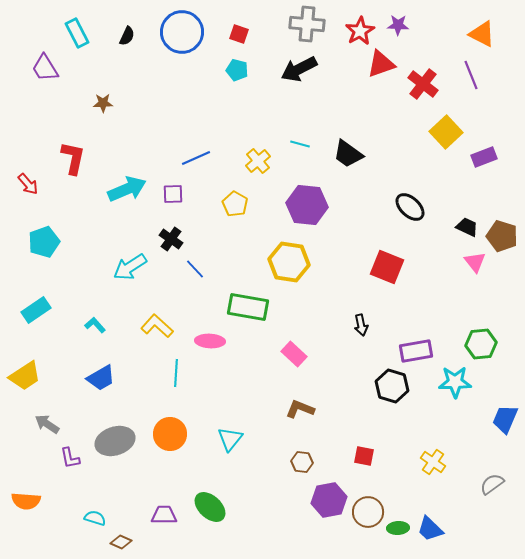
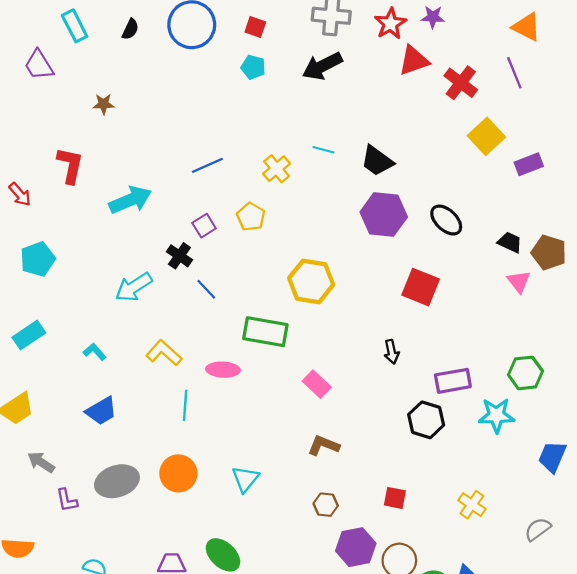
purple square: (173, 194) -> (204, 226), moved, turned -30
purple hexagon: (307, 205) -> (384, 214), moved

